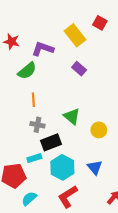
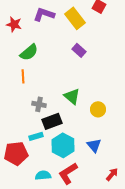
purple L-shape: (43, 49) -> (44, 14), moved
orange line: (33, 100) -> (23, 76), moved
cyan semicircle: (29, 199) -> (43, 175), moved, turned 35

